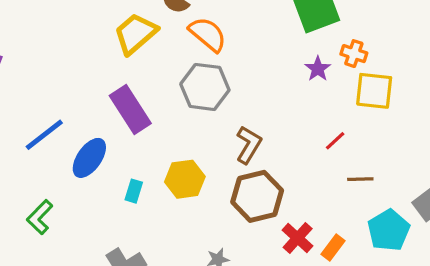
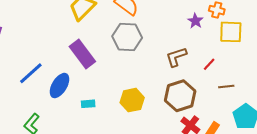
brown L-shape: (249, 145) -> (176, 57), moved, turned -135
yellow hexagon: (185, 179) -> (132, 100), moved
cyan rectangle: (134, 191) -> (88, 104), turned 72
brown hexagon: (257, 196) -> (180, 96), moved

